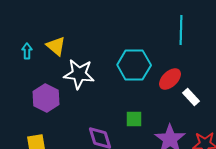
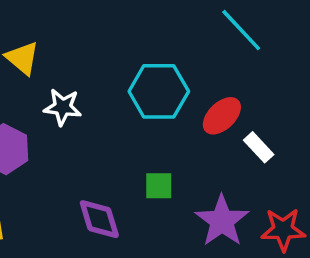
cyan line: (181, 30) -> (241, 30), turned -44
white star: (79, 74) -> (63, 107), size x0.7

